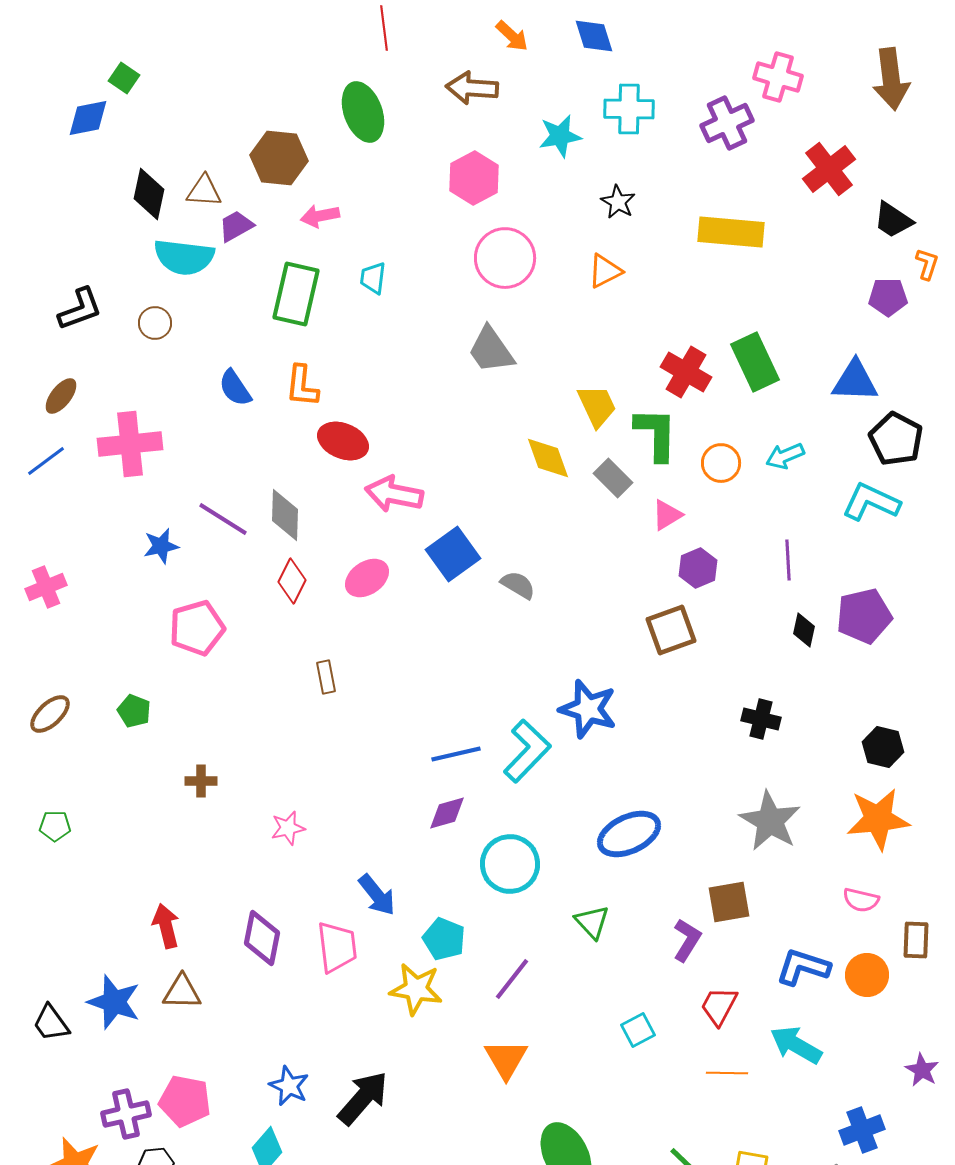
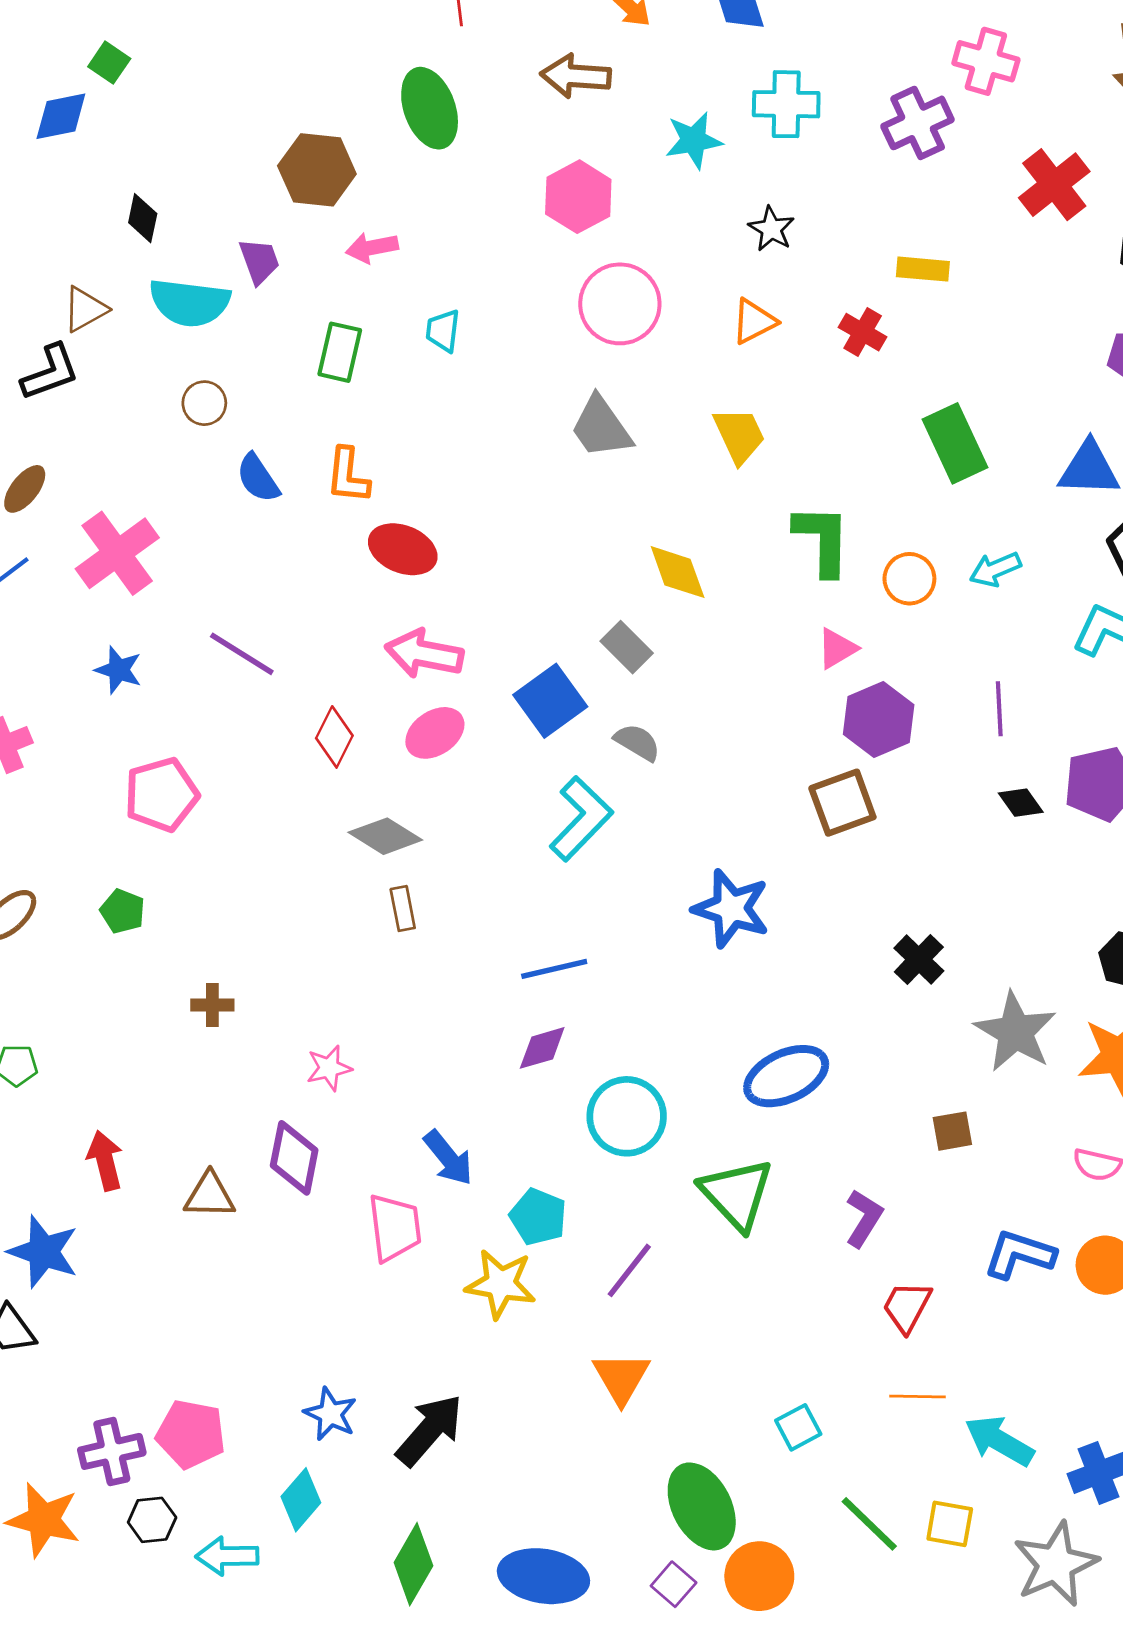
brown triangle: (204, 191) -> (85, 309), moved, turned -33
black diamond: (149, 194) -> (143, 218), size x0.7
purple trapezoid: (236, 226) -> (259, 261), turned 99
yellow rectangle: (731, 232) -> (923, 269), size x0.6
green rectangle: (296, 294) -> (340, 352), size x0.7
brown circle: (155, 323) -> (204, 403), moved
red cross: (686, 372) -> (863, 332), moved, size x0.7
yellow trapezoid: (597, 406) -> (739, 435), moved
pink cross: (130, 444) -> (117, 553), turned -30
gray rectangle: (613, 478) -> (627, 647), moved
pink arrow: (394, 494) -> (424, 654), moved
gray diamond: (285, 515) -> (385, 836), moved, turned -60
blue star: (161, 546) -> (119, 670), moved, turned 30
purple hexagon: (698, 568) -> (879, 720), size x1.4
pink pentagon: (197, 628) -> (161, 795), moved
black diamond: (804, 630) -> (1021, 803), turned -48
brown rectangle: (326, 677) -> (403, 909), moved
black cross: (761, 719) -> (919, 959), moved, turned 30
cyan L-shape: (527, 751) -> (581, 819), moved
gray star: (770, 821) -> (1015, 1032), moved
brown square: (729, 902) -> (952, 1131), moved, size x0.7
green triangle: (592, 922) -> (737, 1194), size x1.6
red arrow: (166, 926) -> (105, 1161), moved
purple diamond: (262, 938) -> (294, 1158), moved
brown triangle: (182, 992) -> (210, 1195), moved
blue star: (114, 1002) -> (43, 1252), moved
cyan square: (638, 1030) -> (798, 1427), moved
cyan arrow: (796, 1045) -> (999, 1441), moved

